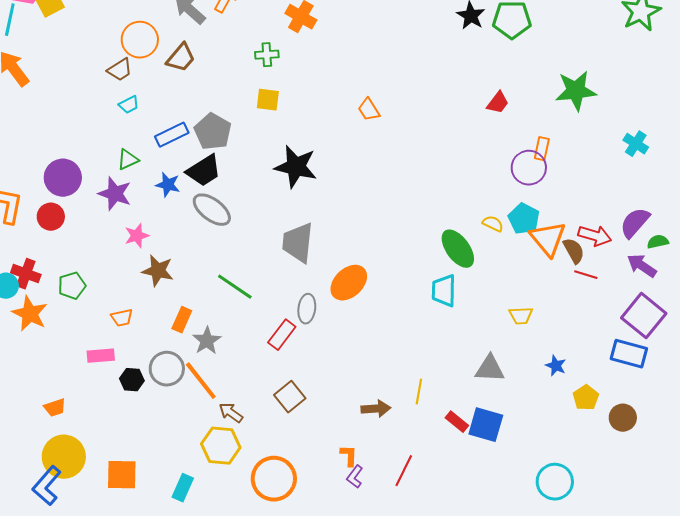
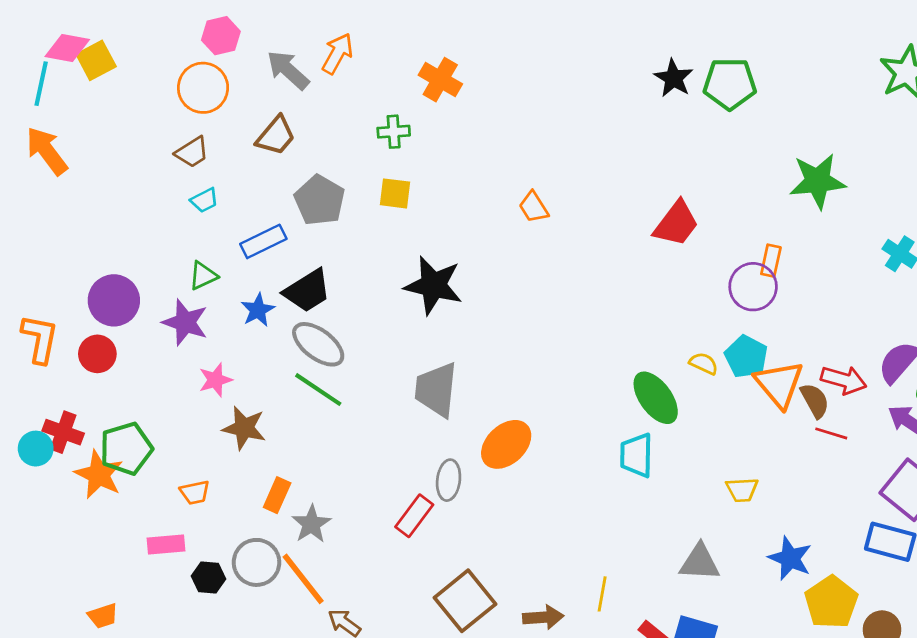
orange circle: (140, 40) -> (203, 88), moved
red trapezoid: (498, 103) -> (676, 224), moved, size x1.5
gray pentagon: (213, 132) -> (320, 200), moved
blue star: (168, 185) -> (258, 310), turned 30
green pentagon: (72, 286) -> (126, 449), size x1.4
green line: (235, 287) -> (318, 390), moved
orange star: (30, 314) -> (99, 475), moved
blue star: (556, 366) -> (790, 558), size x1.5
brown square: (290, 397) -> (465, 601), moved, size x1.4
yellow pentagon: (586, 398) -> (831, 602), size x1.5

